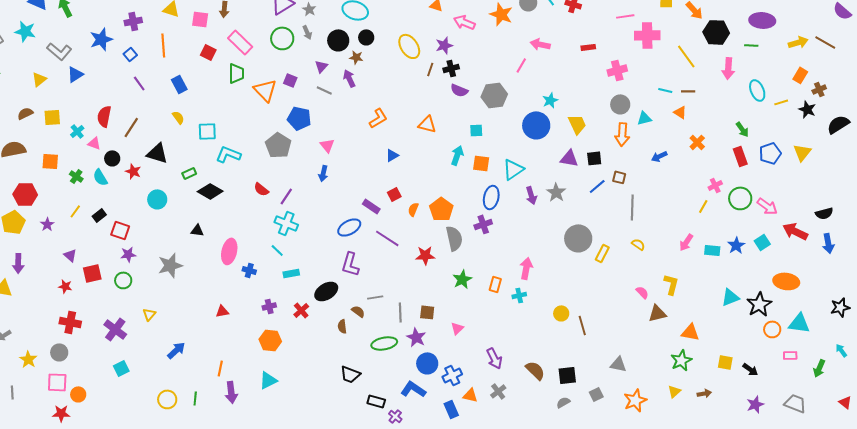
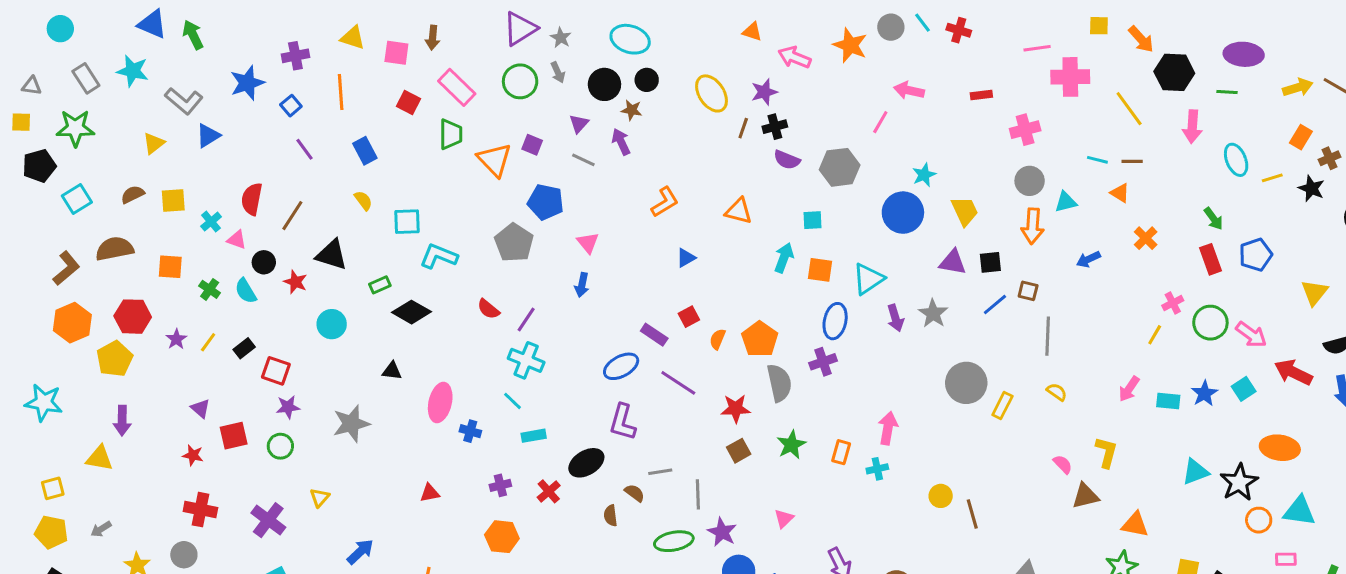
yellow triangle: (802, 152) -> (1314, 292), moved
purple star: (47, 224) -> (176, 339), moved
brown square: (427, 312) -> (739, 451), moved, turned -35

